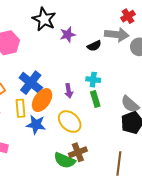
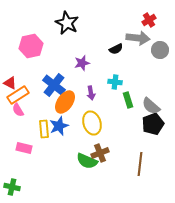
purple star: (68, 35) -> (82, 63), moved
green rectangle: (95, 99) -> (128, 100), moved
yellow rectangle: (21, 108) -> (44, 129), moved
yellow ellipse: (70, 122) -> (92, 123), turned 30
blue star: (36, 125) -> (59, 126), turned -30

